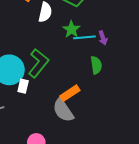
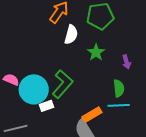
cyan line: (84, 37) -> (119, 105), moved
white rectangle: (23, 86) -> (47, 106), turned 56

